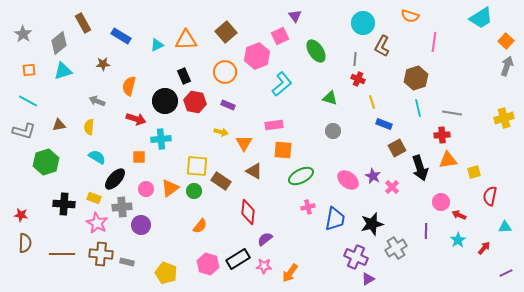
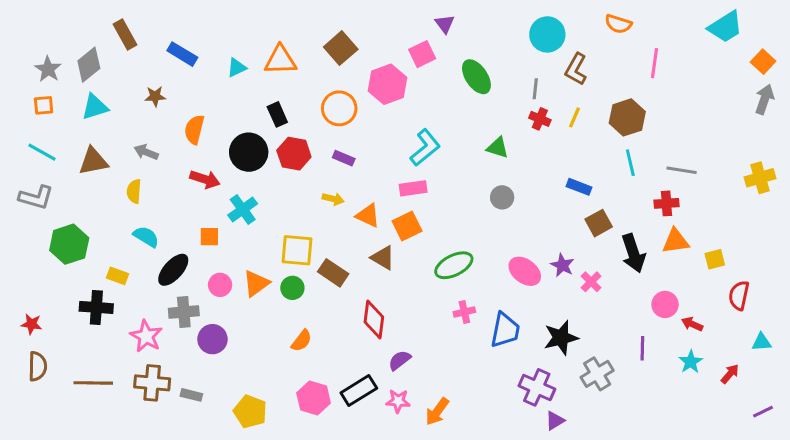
gray star: (23, 34) -> (48, 69), moved
cyan L-shape: (282, 84) -> (425, 148), moved
yellow line: (372, 102) -> (574, 117), moved, turned 40
brown triangle: (59, 125) -> (93, 161), moved, size x1.5
cyan cross: (161, 139) -> (243, 209), turned -30
orange triangle: (244, 143) -> (368, 215), turned -36
orange square: (283, 150) -> (407, 226), moved, turned -30
yellow rectangle: (94, 198) -> (117, 276), moved

